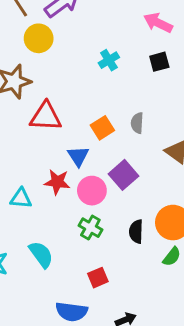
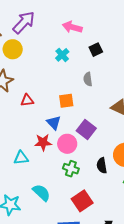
pink arrow: (158, 23) -> (72, 27), moved
red triangle: (46, 117) -> (27, 100), size x0.6
gray semicircle: (137, 123) -> (88, 79), moved
orange square: (102, 128) -> (66, 101), turned 35
red square: (98, 278) -> (82, 201), size x1.5

